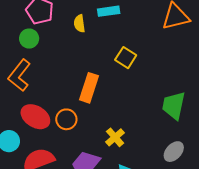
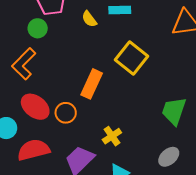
yellow semicircle: (79, 24) -> (89, 19), turned -36
yellow square: (126, 58) -> (131, 58), size x1.5

